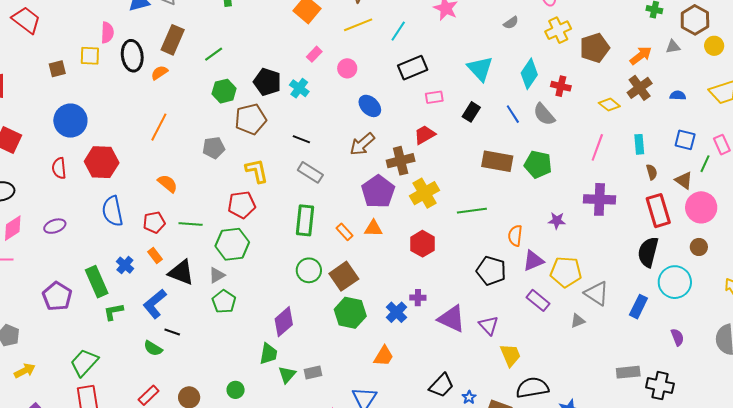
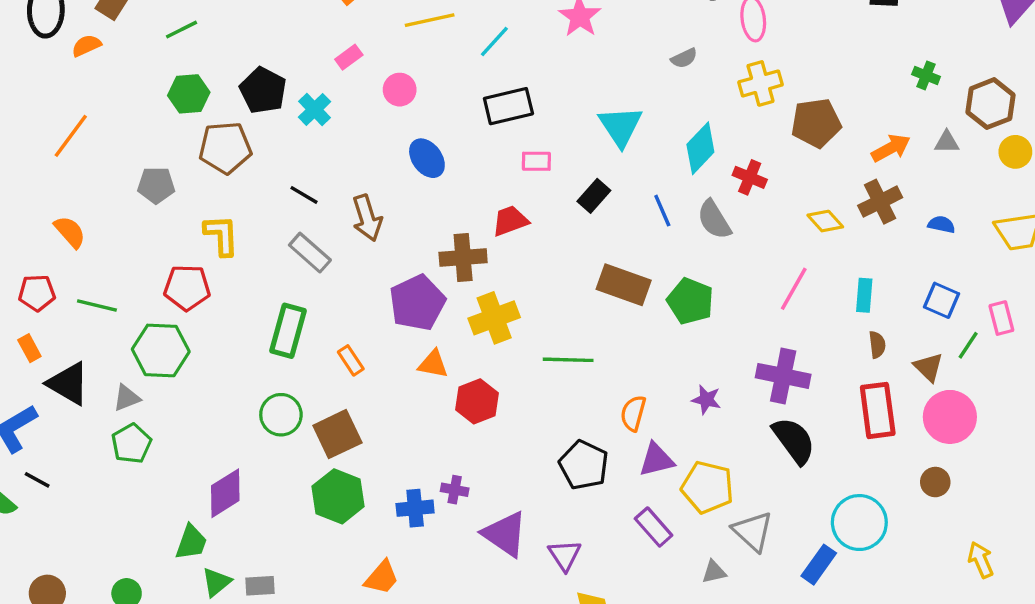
brown arrow: (362, 144) -> (367, 218), moved, turned -76
orange triangle: (373, 228) -> (433, 364), moved
black semicircle: (648, 252) -> (794, 440), moved, turned 120
cyan circle: (675, 282) -> (859, 523), moved
blue cross: (396, 312) -> (415, 508), turned 30

